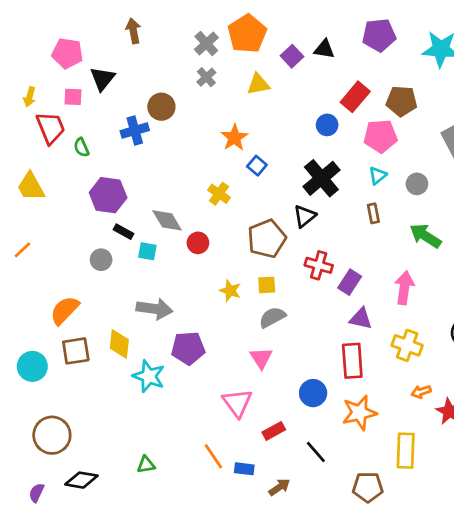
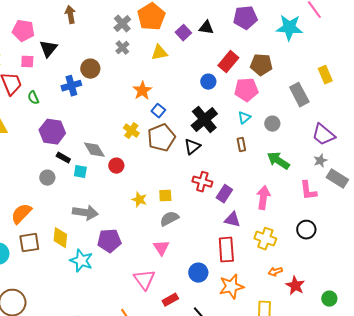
brown pentagon: (267, 239) -> (161, 138), moved

